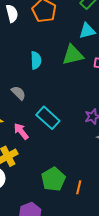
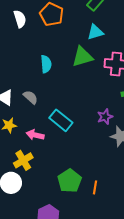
pink arrow: (21, 131) -> (35, 135), turned -36

